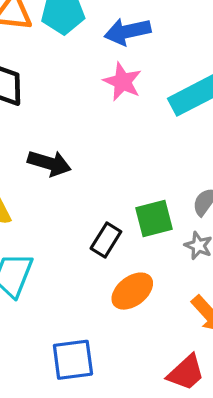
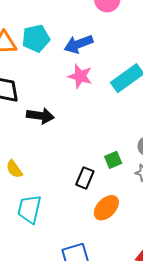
black arrow: (49, 163) -> (40, 116), moved
green square: (154, 219) -> (113, 160), size x0.7

